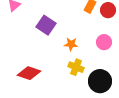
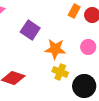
orange star: (71, 44) -> (55, 49), size x1.5

